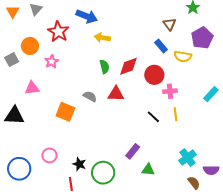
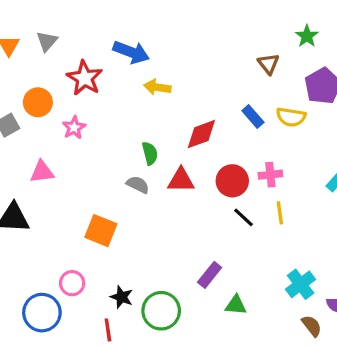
blue rectangle: (161, 46) -> (253, 117), moved
green semicircle: (105, 67) -> (150, 153), moved
red circle: (154, 75) -> (232, 181), moved
orange square: (65, 112) -> (101, 231), moved
blue circle: (19, 169) -> (42, 313), moved

